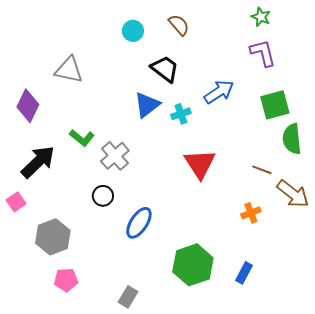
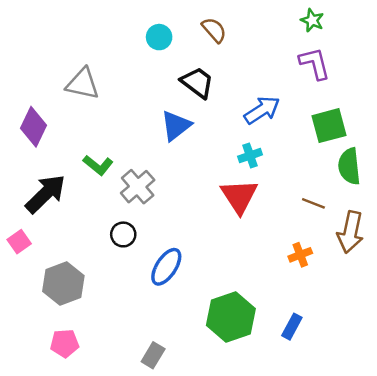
cyan cross: (181, 114) -> (250, 156), moved
brown arrow: (293, 194) -> (350, 232), turned 64
pink pentagon: (66, 280) -> (65, 343), moved

